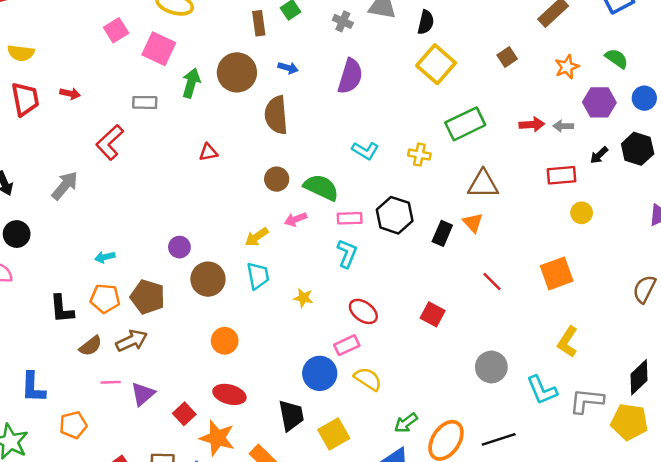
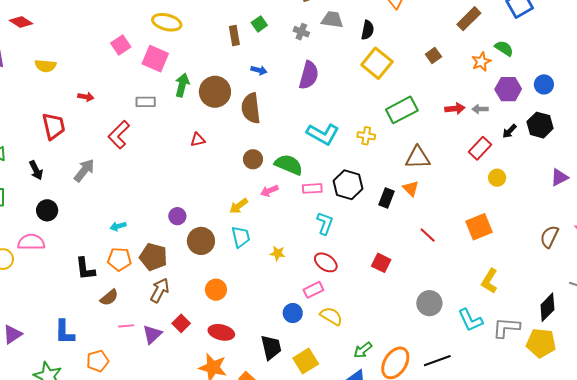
green semicircle: (617, 59) -> (504, 48), moved
brown circle: (237, 72) -> (215, 92), moved
red trapezoid: (25, 99) -> (54, 126), moved
cyan L-shape: (365, 151) -> (323, 134), size x1.5
red rectangle: (562, 175) -> (480, 148), turned -40
cyan L-shape: (347, 254) -> (325, 223), moved
brown arrow: (132, 341) -> (160, 290), moved, turned -35
blue circle: (320, 373) -> (293, 313), size x0.7
red square: (184, 414) -> (181, 323), moved

